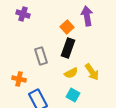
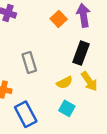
orange square: (67, 27) -> (59, 19), moved
black rectangle: (68, 48) -> (81, 53), moved

